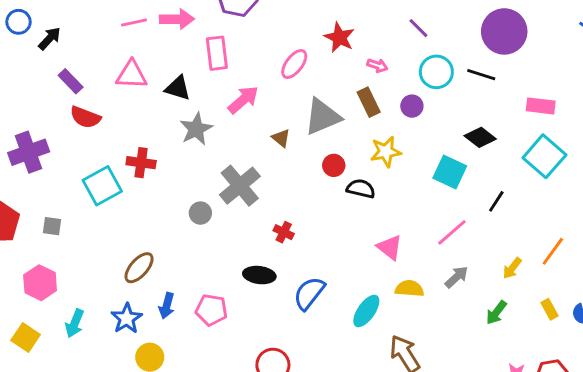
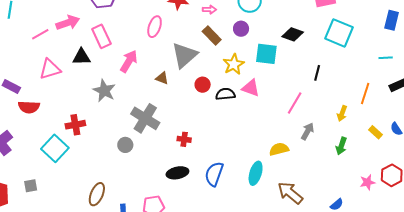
black triangle: (178, 88) -> (81, 57), moved
cyan square: (450, 172) -> (266, 54), moved
pink triangle: (390, 247) -> (251, 88), moved

